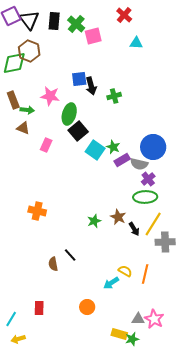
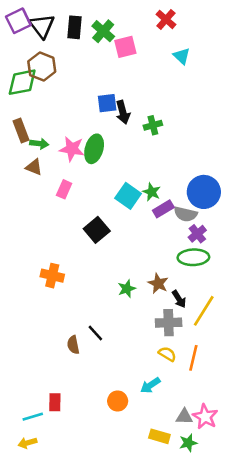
cyan triangle: (136, 43) -> (182, 56), turned 40
pink star: (50, 96) -> (72, 149), moved
black square: (78, 131) -> (97, 230), moved
yellow line: (153, 224) -> (204, 311), moved
gray cross: (165, 242) -> (169, 323), moved
cyan arrow: (111, 283) -> (150, 385), moved
cyan line: (11, 319) -> (33, 417), moved, turned 42
green star: (132, 339) -> (188, 443), moved

